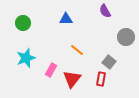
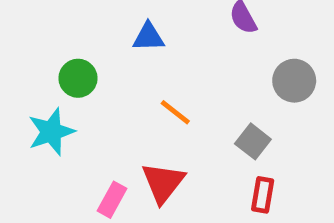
green circle: (23, 23) -> (78, 78), moved
pink rectangle: (51, 70) -> (112, 200), moved
red rectangle: (101, 79) -> (263, 195), moved

